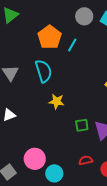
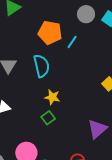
orange pentagon: (50, 37) -> (50, 33), turned -30
green square: (82, 125) -> (48, 118), moved, turned -32

